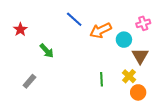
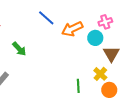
pink cross: (143, 23) -> (105, 22), moved
green line: (102, 79) -> (78, 86), moved

